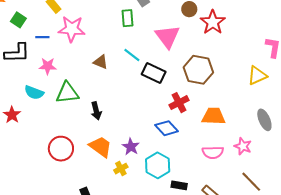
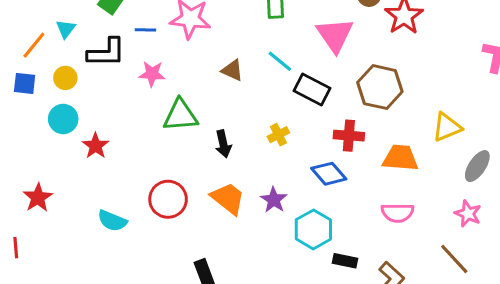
yellow triangle: (257, 76) -> (447, 127), moved
cyan semicircle: (34, 93) -> (112, 221), moved
red cross: (179, 103) -> (349, 136), turned 30
gray ellipse: (264, 120) -> (477, 166), turned 55
pink star: (243, 146) -> (468, 214), moved
yellow cross: (121, 169) -> (278, 135), moved

